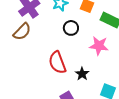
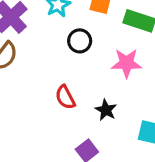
red semicircle: (57, 62) -> (65, 97), size x0.7

